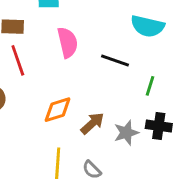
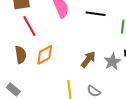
orange diamond: (58, 110) -> (45, 55), moved

